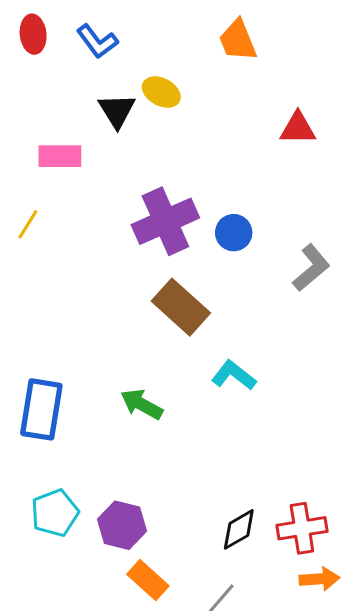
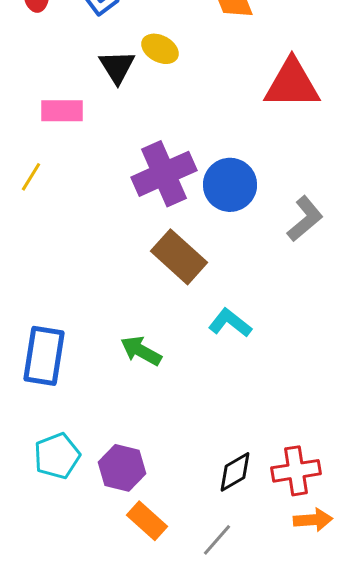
red triangle: (298, 128) -> (292, 84), size x1.6
blue circle: (234, 233) -> (230, 185), size x1.5

